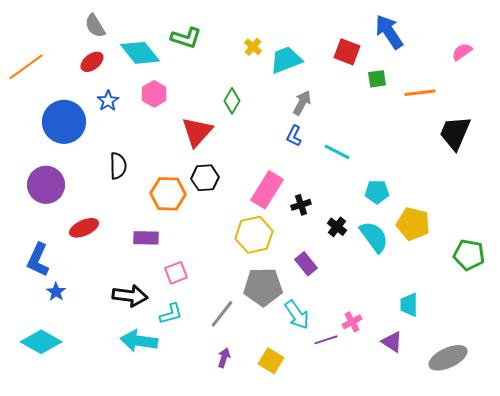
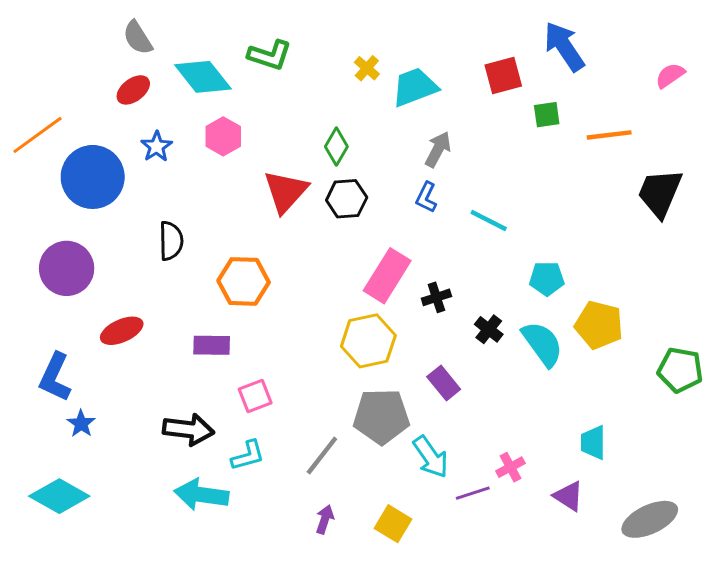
red square: (347, 52) -> (503, 75), turned -36
orange line: (26, 67) -> (38, 135), moved
black hexagon: (205, 178) -> (347, 199), moved

